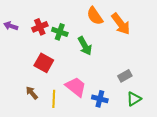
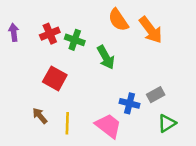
purple arrow: (11, 26) -> (14, 32), turned 64
pink trapezoid: (76, 87) -> (108, 126), moved
blue cross: (100, 99) -> (130, 103), moved

